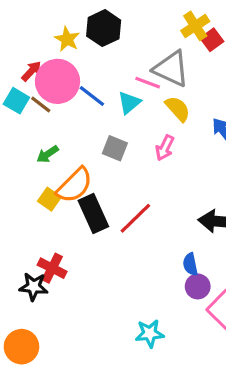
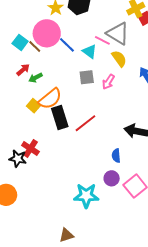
red arrow: (31, 71) -> (23, 70), moved
cyan triangle: (129, 103) -> (90, 51), turned -49
gray square: (115, 148) -> (87, 77), moved, turned -35
purple circle: (198, 286) -> (112, 178), moved
cyan star: (150, 333) -> (86, 196), size x1.4

